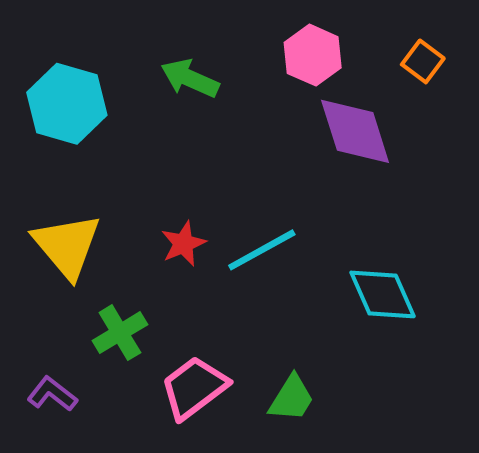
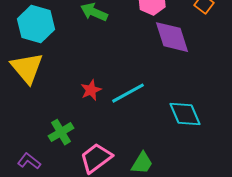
yellow triangle: (67, 246) -> (27, 68), moved

